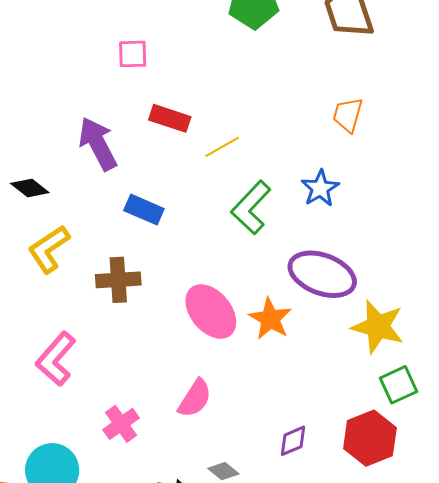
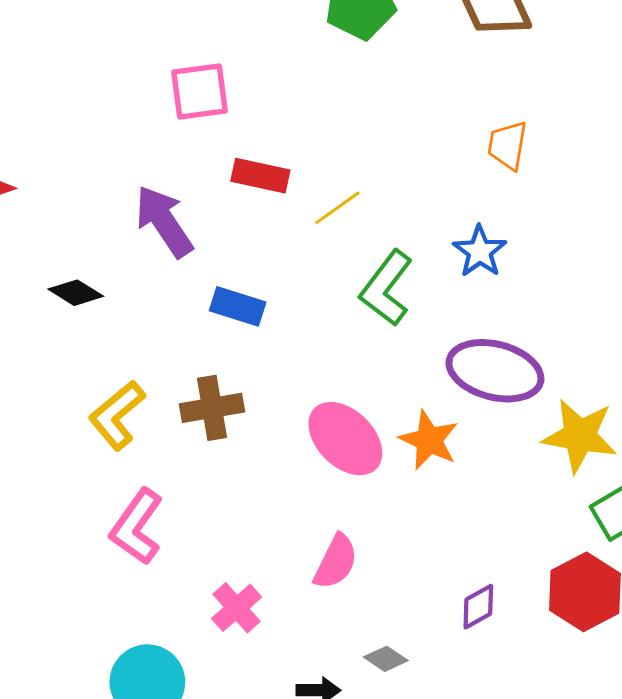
pink square: (133, 54) -> (200, 91), size x1.4
yellow L-shape: (49, 249) -> (117, 415), moved

